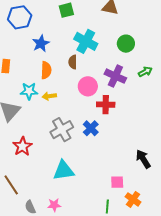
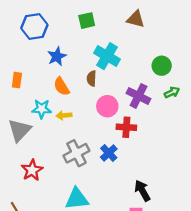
green circle: (126, 44) -> (162, 66), moved
orange semicircle: (46, 70) -> (62, 86), turned 144
black arrow: (143, 159) -> (142, 191), moved

